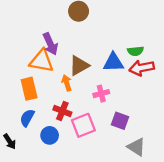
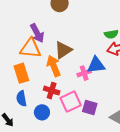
blue triangle: (113, 62) -> (96, 65), moved
orange arrow: (67, 83) -> (54, 66), size x1.5
blue semicircle: (27, 118) -> (21, 99), turned -35
purple square: (120, 121) -> (90, 108), moved

